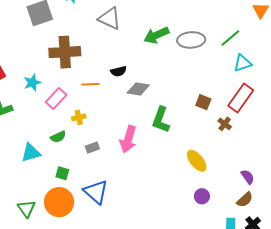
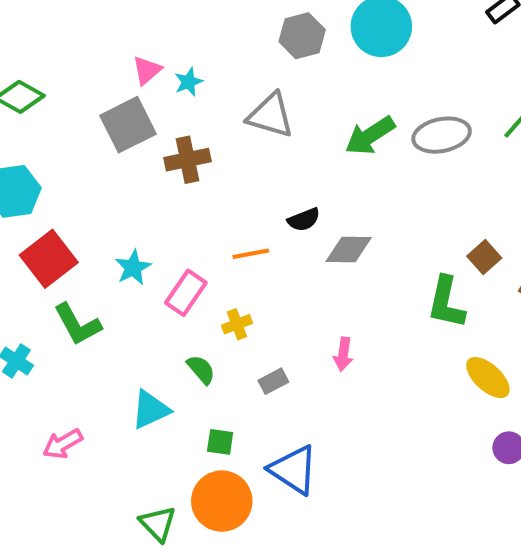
brown cross: (65, 52) -> (187, 160), moved, size x0.7
brown square: (203, 102) -> (484, 257), turned 35
green L-shape: (161, 120) -> (446, 302), moved
green semicircle: (58, 137) -> (201, 369), turned -98
pink arrow: (128, 139) -> (343, 354), size x0.6

